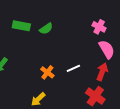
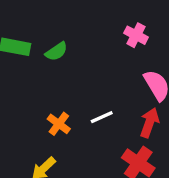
pink cross: (99, 27) -> (136, 35), moved

